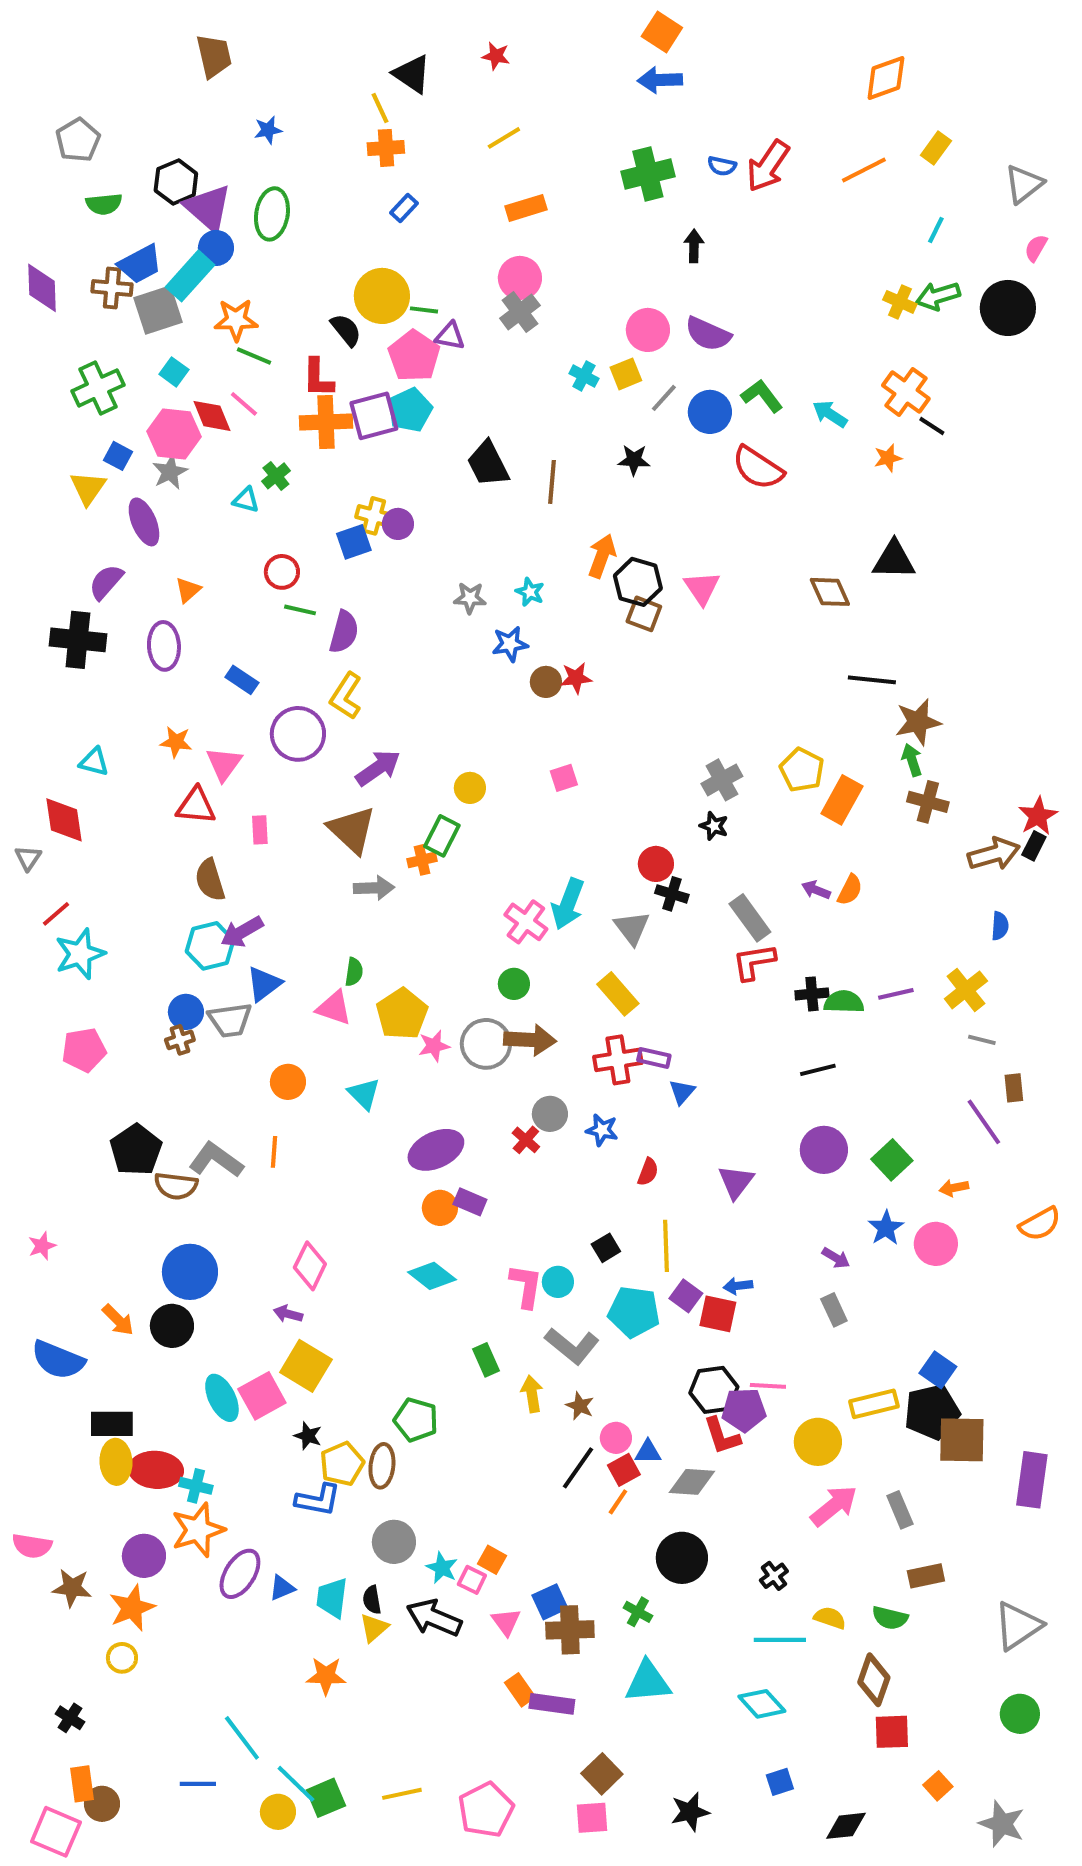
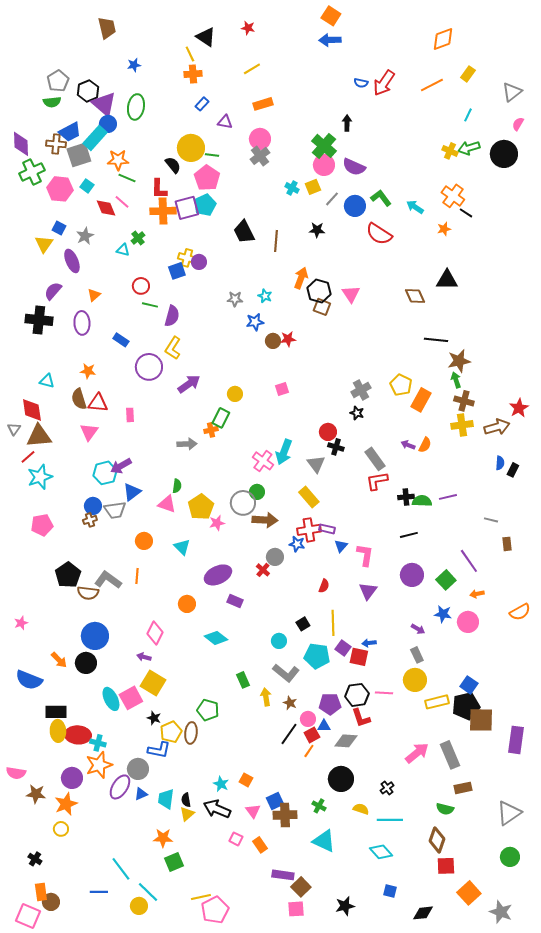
gray pentagon: (78, 140) -> (58, 81), moved
green cross: (648, 174) -> (324, 146), moved, turned -35
purple triangle: (450, 336) -> (225, 122), moved
green cross: (98, 388) -> (32, 172), moved
pink hexagon: (174, 434) -> (60, 189), moved
pink triangle: (224, 764) -> (89, 432), moved
brown triangle: (352, 830) -> (39, 436), moved, turned -48
black rectangle: (1034, 846) -> (513, 470), moved
brown semicircle: (210, 880) -> (79, 399), moved
yellow cross: (966, 990) -> (462, 425), moved, turned 30
gray circle: (486, 1044) -> (243, 503), moved
purple line: (984, 1122) -> (469, 561), moved
blue star: (602, 1130) -> (297, 544), moved
orange circle: (440, 1208) -> (187, 604), moved
blue star: (886, 1228) -> (443, 614), turned -30
pink L-shape: (526, 1286) -> (365, 555), moved
purple pentagon: (744, 1410) -> (330, 704), moved
yellow circle: (818, 1442) -> (415, 680), moved
gray rectangle: (900, 1510) -> (450, 755), size x1.5
gray circle: (394, 1542) -> (138, 769), moved
pink square: (472, 1580) -> (236, 839), moved
yellow semicircle: (830, 1618) -> (361, 809), moved
cyan triangle: (648, 1682) -> (324, 841), turned 30
purple rectangle: (552, 1704) -> (283, 875), moved
blue square: (780, 1782) -> (390, 891), turned 32
orange square: (938, 1786) -> (469, 893), size x1.6
green square: (326, 1798) -> (174, 862), moved
pink pentagon: (486, 1810) -> (215, 910), moved

